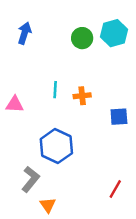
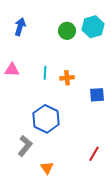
pink triangle: (15, 104) -> (12, 70), moved
orange triangle: (48, 205) -> (47, 168), moved

